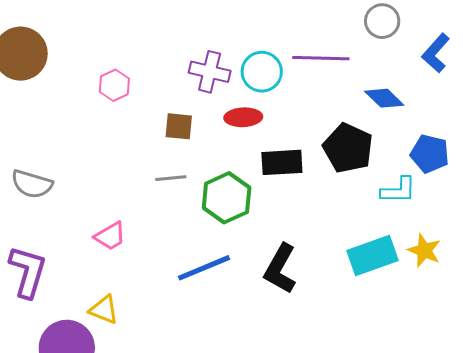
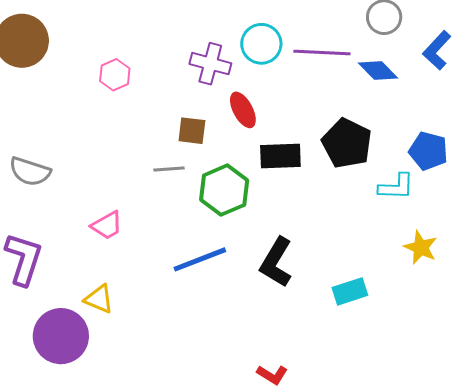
cyan circle: (262, 72) -> (261, 44), moved
blue diamond: (384, 98) -> (378, 71), moved
red ellipse: (243, 117) -> (243, 110), turned 63
brown square: (179, 126) -> (192, 131), moved
cyan rectangle: (373, 256) -> (350, 291), moved, size x0.7

